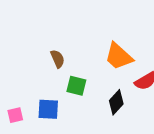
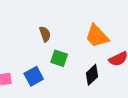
blue square: (48, 109) -> (34, 76), turned -36

